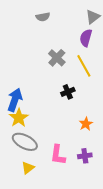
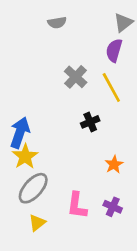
gray ellipse: (25, 142) -> (33, 188), turned -75
purple cross: (85, 156) -> (113, 207), turned 32

